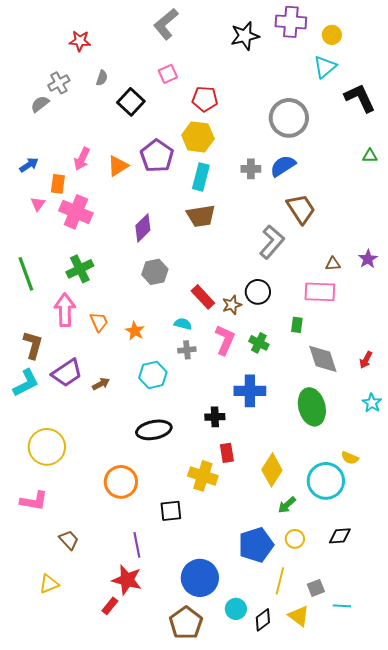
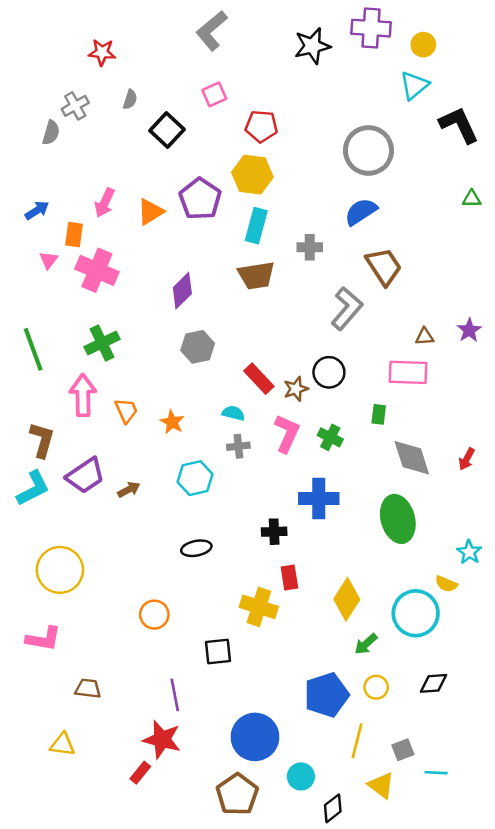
gray semicircle: (40, 104) -> (51, 133), turned 144
gray cross: (251, 169) -> (310, 247), moved
cyan star: (372, 403) -> (469, 552), moved
black ellipse: (154, 430) -> (196, 548), size x0.7
orange circle: (121, 482) -> (154, 615), size x0.7
brown trapezoid: (69, 540) -> (88, 688), turned -40
yellow triangle: (49, 584) -> (62, 745), turned 30
black diamond: (263, 620) -> (333, 808), moved

